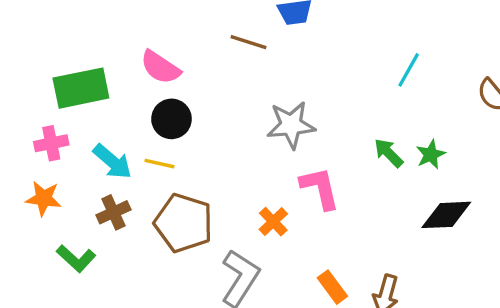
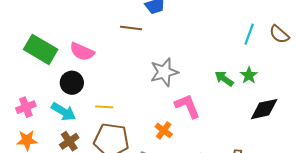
cyan line: (409, 70) -> (249, 34), moved
green rectangle: (81, 88) -> (41, 49), moved, turned 52
black circle: (171, 119) -> (72, 83), moved
yellow line: (160, 164) -> (104, 107), moved

